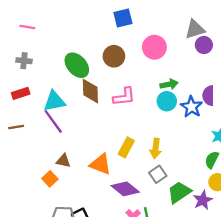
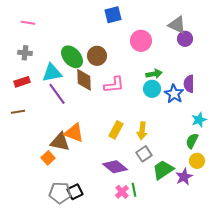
gray triangle: (195, 29) -> (177, 25), turned 42
brown circle: (114, 56) -> (97, 56), moved
cyan triangle: (54, 101) -> (52, 73), moved
purple line: (53, 121) -> (57, 94), moved
brown triangle: (63, 161) -> (60, 142), size x1.5
orange triangle: (100, 164) -> (74, 133), moved

